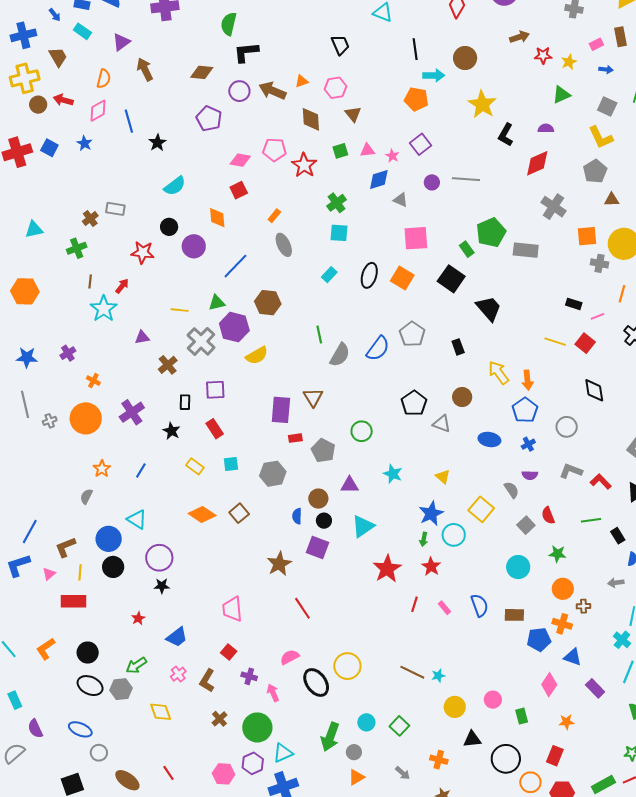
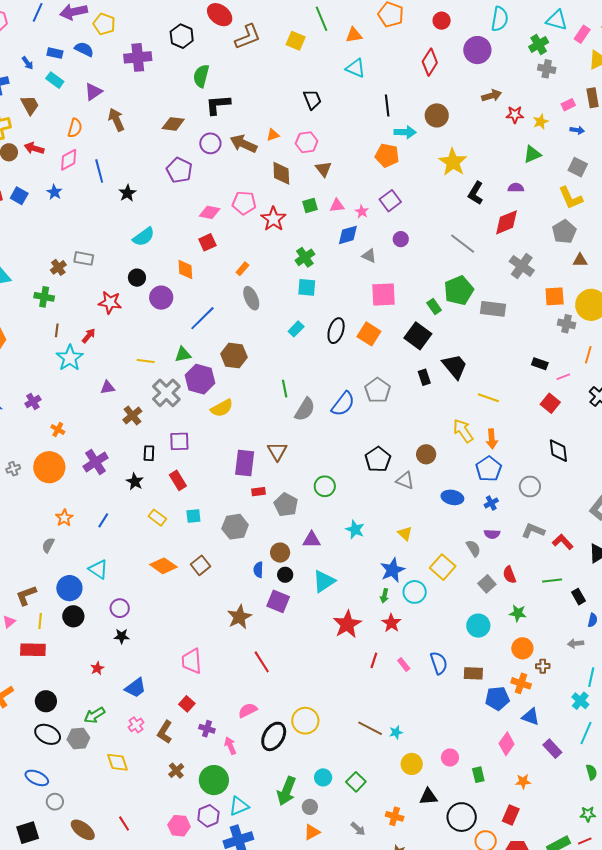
gray line: (466, 179) -> (463, 244), moved, turned 32
green cross: (77, 248) -> (44, 297), turned 30
yellow line: (555, 342) -> (488, 398), moved
black rectangle: (458, 347) -> (424, 377), moved
purple circle: (159, 558) -> (120, 608), size x0.7
black ellipse: (316, 683) -> (274, 736), turned 64

